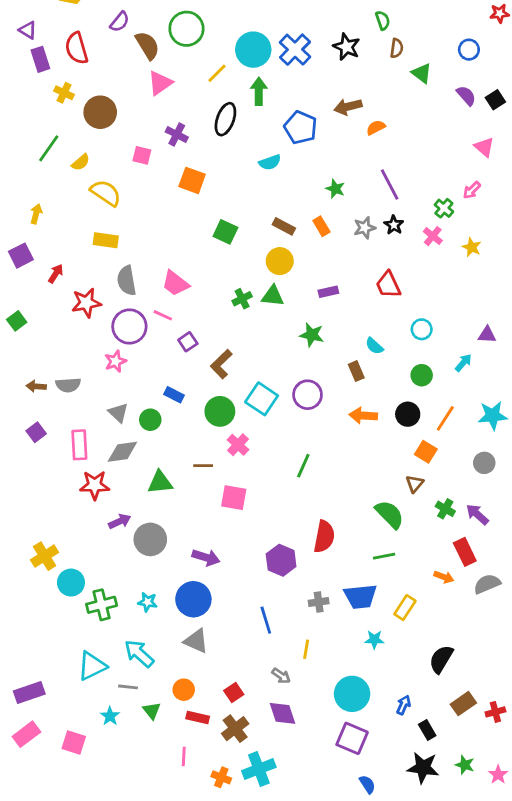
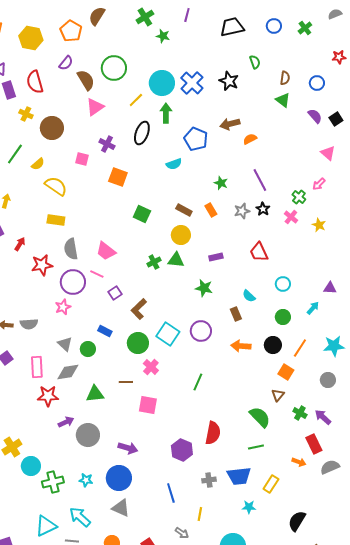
brown semicircle: (397, 48) -> (285, 78), moved

